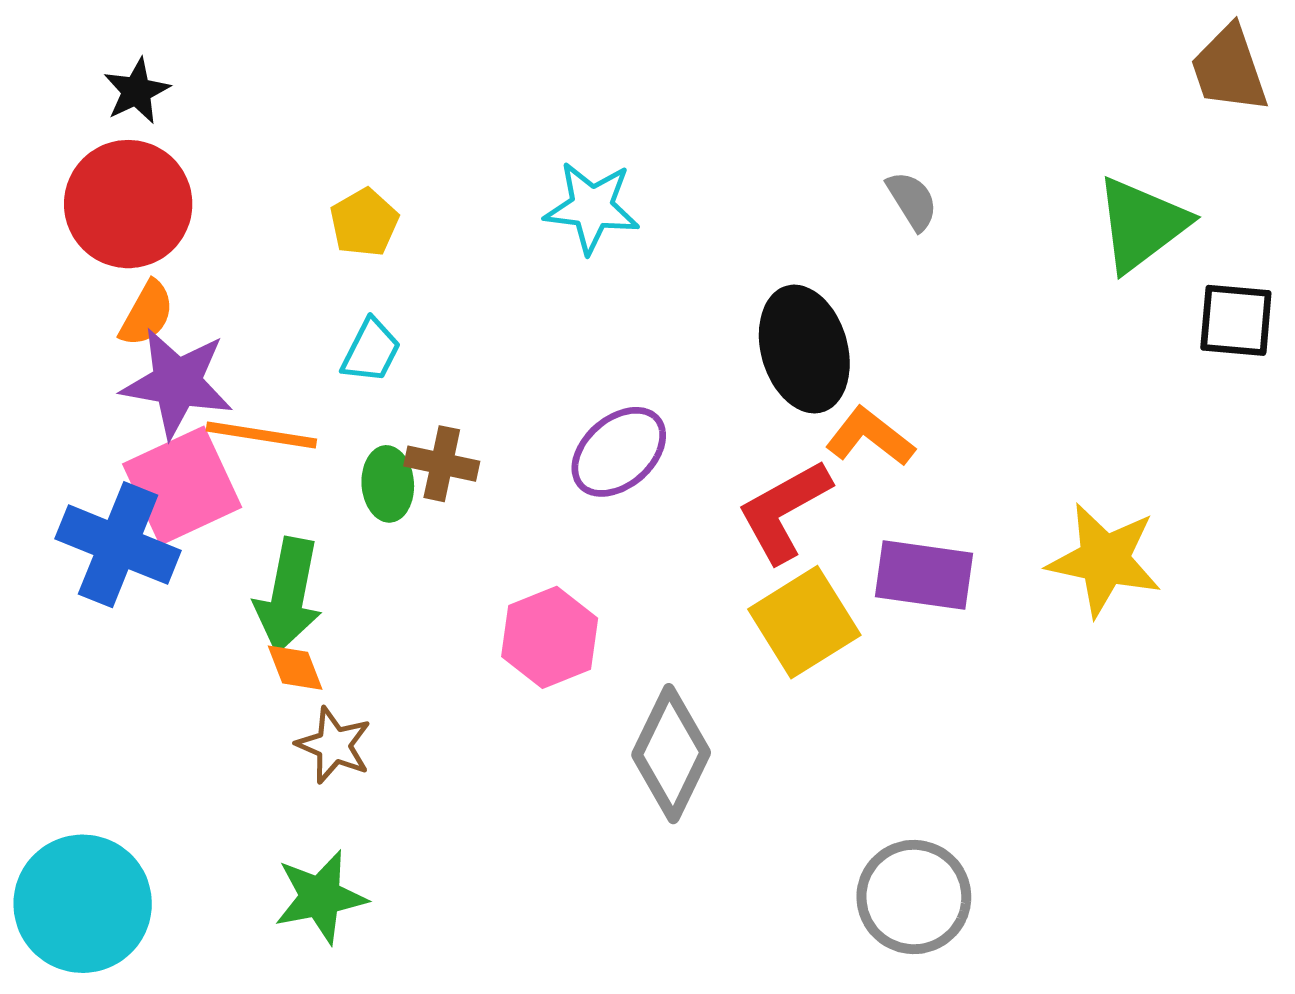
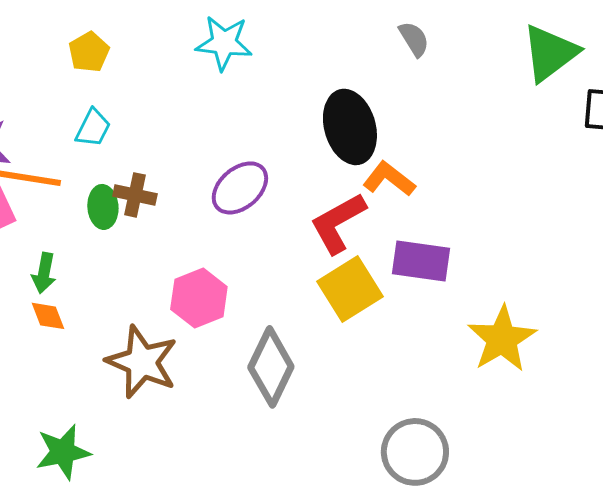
yellow star: (1104, 560) -> (502, 339), moved, turned 30
green arrow: (288, 595) -> (44, 273), size x0.6
brown star: (334, 745) -> (142, 362), moved, size x1.6

